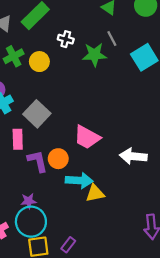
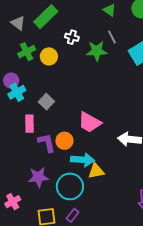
gray square: (37, 114) -> (46, 102), size x0.7
purple star: (28, 201) -> (38, 177), size x1.5
cyan circle: (31, 222) -> (70, 186), moved

